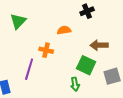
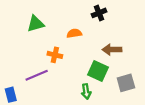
green triangle: (18, 21) -> (36, 24), moved, turned 30
purple line: (29, 69) -> (37, 75), turned 50

